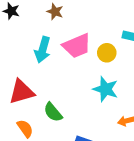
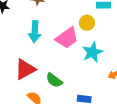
pink trapezoid: (77, 46) -> (67, 38), moved
cyan star: (105, 89) -> (92, 52), turned -30

